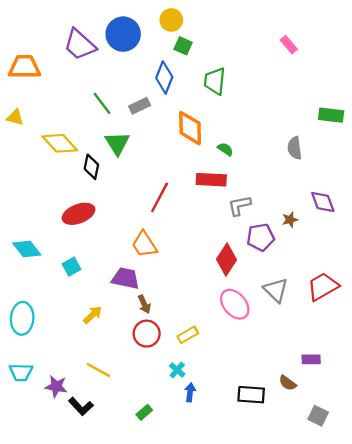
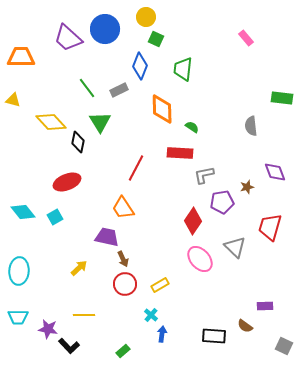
cyan square: (71, 267) -> (55, 217), moved
red trapezoid: (323, 287) -> (270, 227), moved, turned -44
yellow line: (98, 370) -> (84, 315), turned -30
gray square: (318, 416) -> (284, 346), moved

